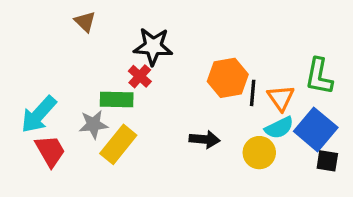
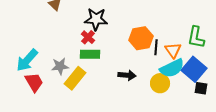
green rectangle: (117, 100) -> (90, 54), moved
cyan semicircle: (279, 128) -> (172, 68), size x1.4

